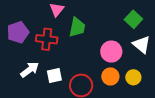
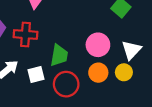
green trapezoid: (77, 27) -> (59, 55), moved
white triangle: (142, 45) -> (131, 50), moved, turned 36

